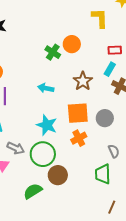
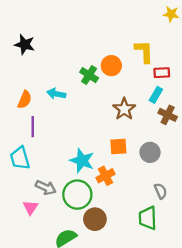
yellow L-shape: (100, 18) -> (144, 52), moved
cyan arrow: (46, 88) -> (56, 94), moved
orange square: (78, 113) -> (118, 147), size x0.7
orange cross: (79, 138) -> (105, 176), moved

